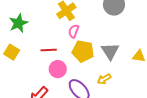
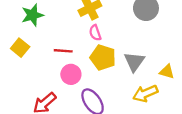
pink semicircle: (74, 31) -> (95, 33), turned -48
yellow arrow: (104, 79) -> (145, 93), moved, size x1.5

